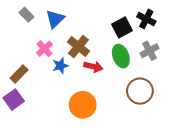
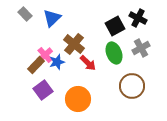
pink cross: (44, 49) -> (45, 55), moved
red arrow: (93, 67) -> (88, 63), turned 30
brown rectangle: (19, 74) -> (36, 65), moved
purple square: (14, 100) -> (43, 90), moved

